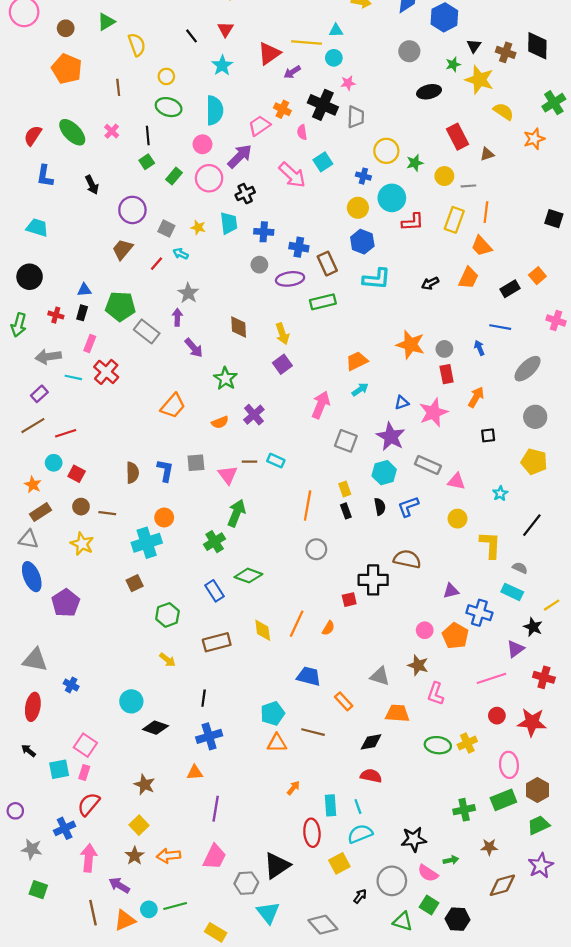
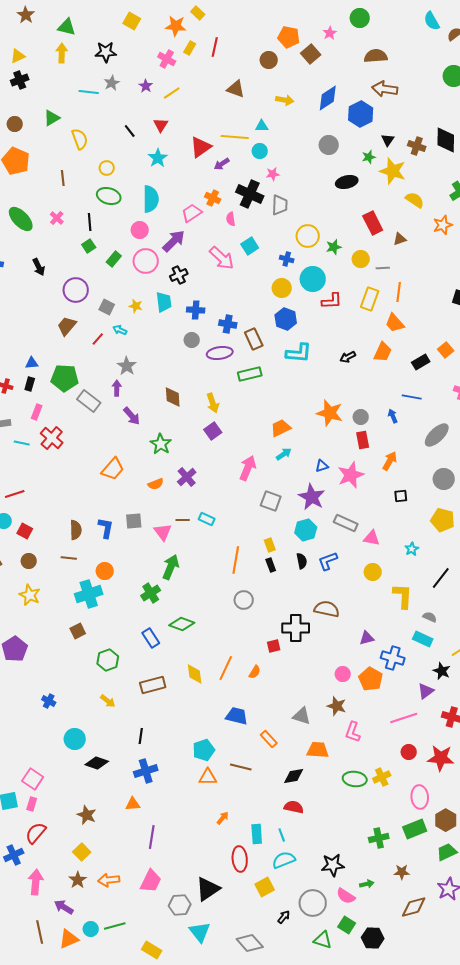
brown line: (107, 513) -> (69, 558), moved
blue cross: (71, 685) -> (49, 701), moved

